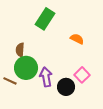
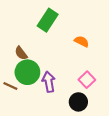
brown semicircle: (20, 50) -> (21, 53), turned -40
black circle: (66, 87) -> (78, 102), moved

